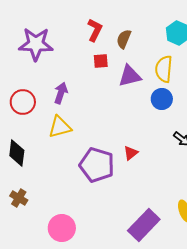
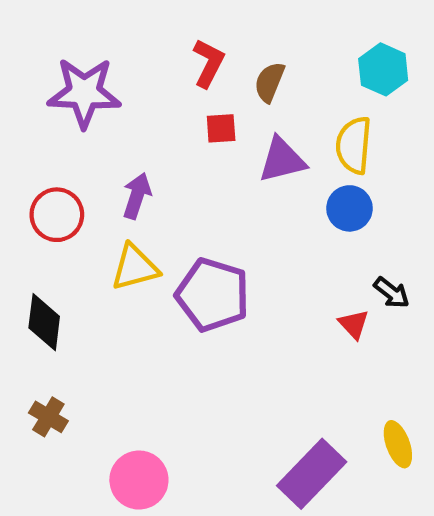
red triangle: (131, 153) -> (354, 324), moved, turned -35
purple pentagon: (97, 165) -> (213, 295), moved

